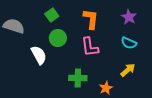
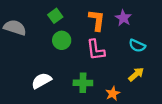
purple star: (129, 17) -> (123, 18), moved
white semicircle: (39, 55) -> (41, 81), moved, turned -90

